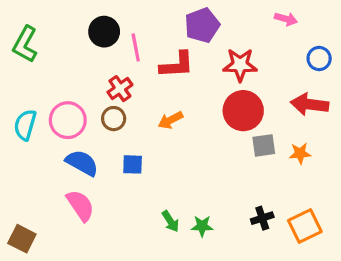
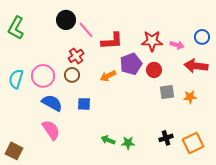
pink arrow: (286, 19) -> (177, 45), moved
purple pentagon: (202, 25) -> (131, 64), moved
pink line: (136, 47) -> (86, 30), turned -30
red circle: (243, 111) -> (154, 70), size x0.6
green arrow: (170, 221) -> (108, 140), turned 144

